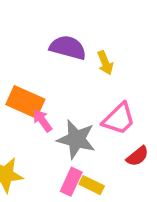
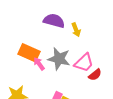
gray star: (76, 139) -> (59, 59), moved
red semicircle: (137, 156) -> (95, 75), moved

